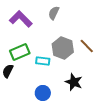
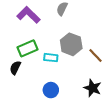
brown line: (87, 46) -> (96, 55), moved
black star: (74, 82) -> (93, 88), moved

